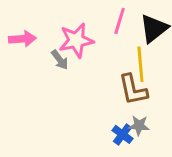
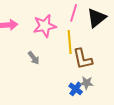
gray arrow: (60, 60) -> (34, 58), moved
yellow line: (140, 64) -> (70, 42), moved

